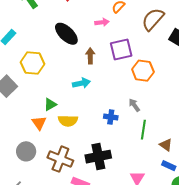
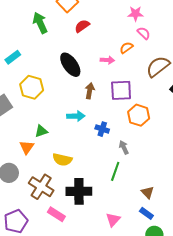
blue cross: (111, 117) -> (102, 129), moved
yellow semicircle: (68, 121) -> (62, 160), moved
green line: (143, 130) -> (115, 171), moved

